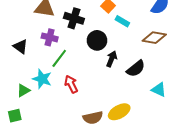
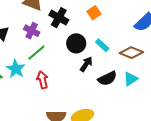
cyan rectangle: (122, 21) -> (102, 45), moved
cyan triangle: (159, 90) -> (131, 79), moved, turned 49

